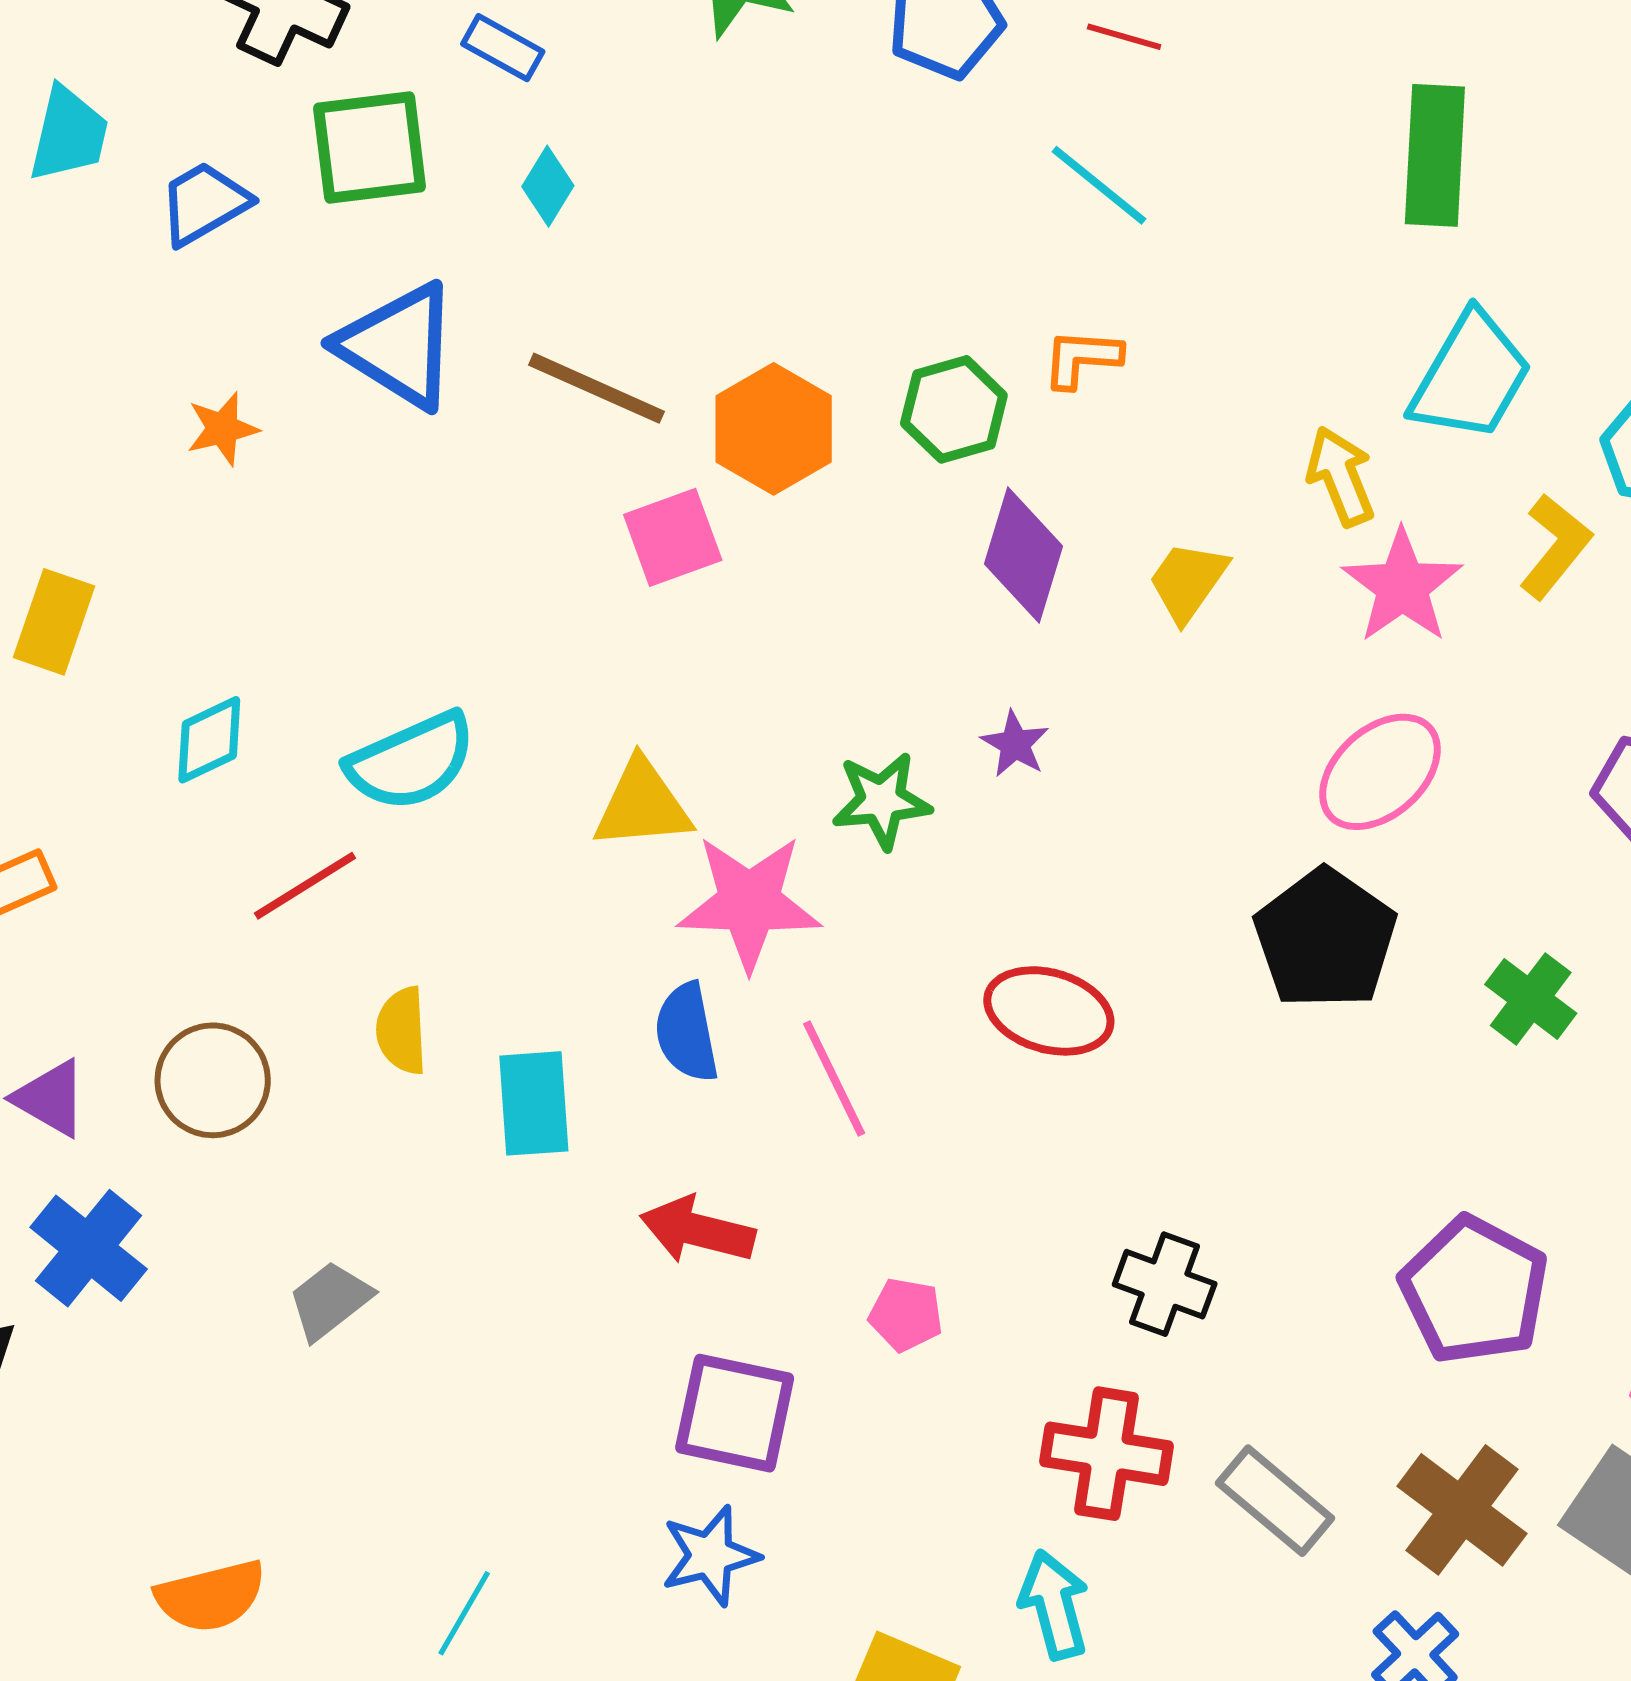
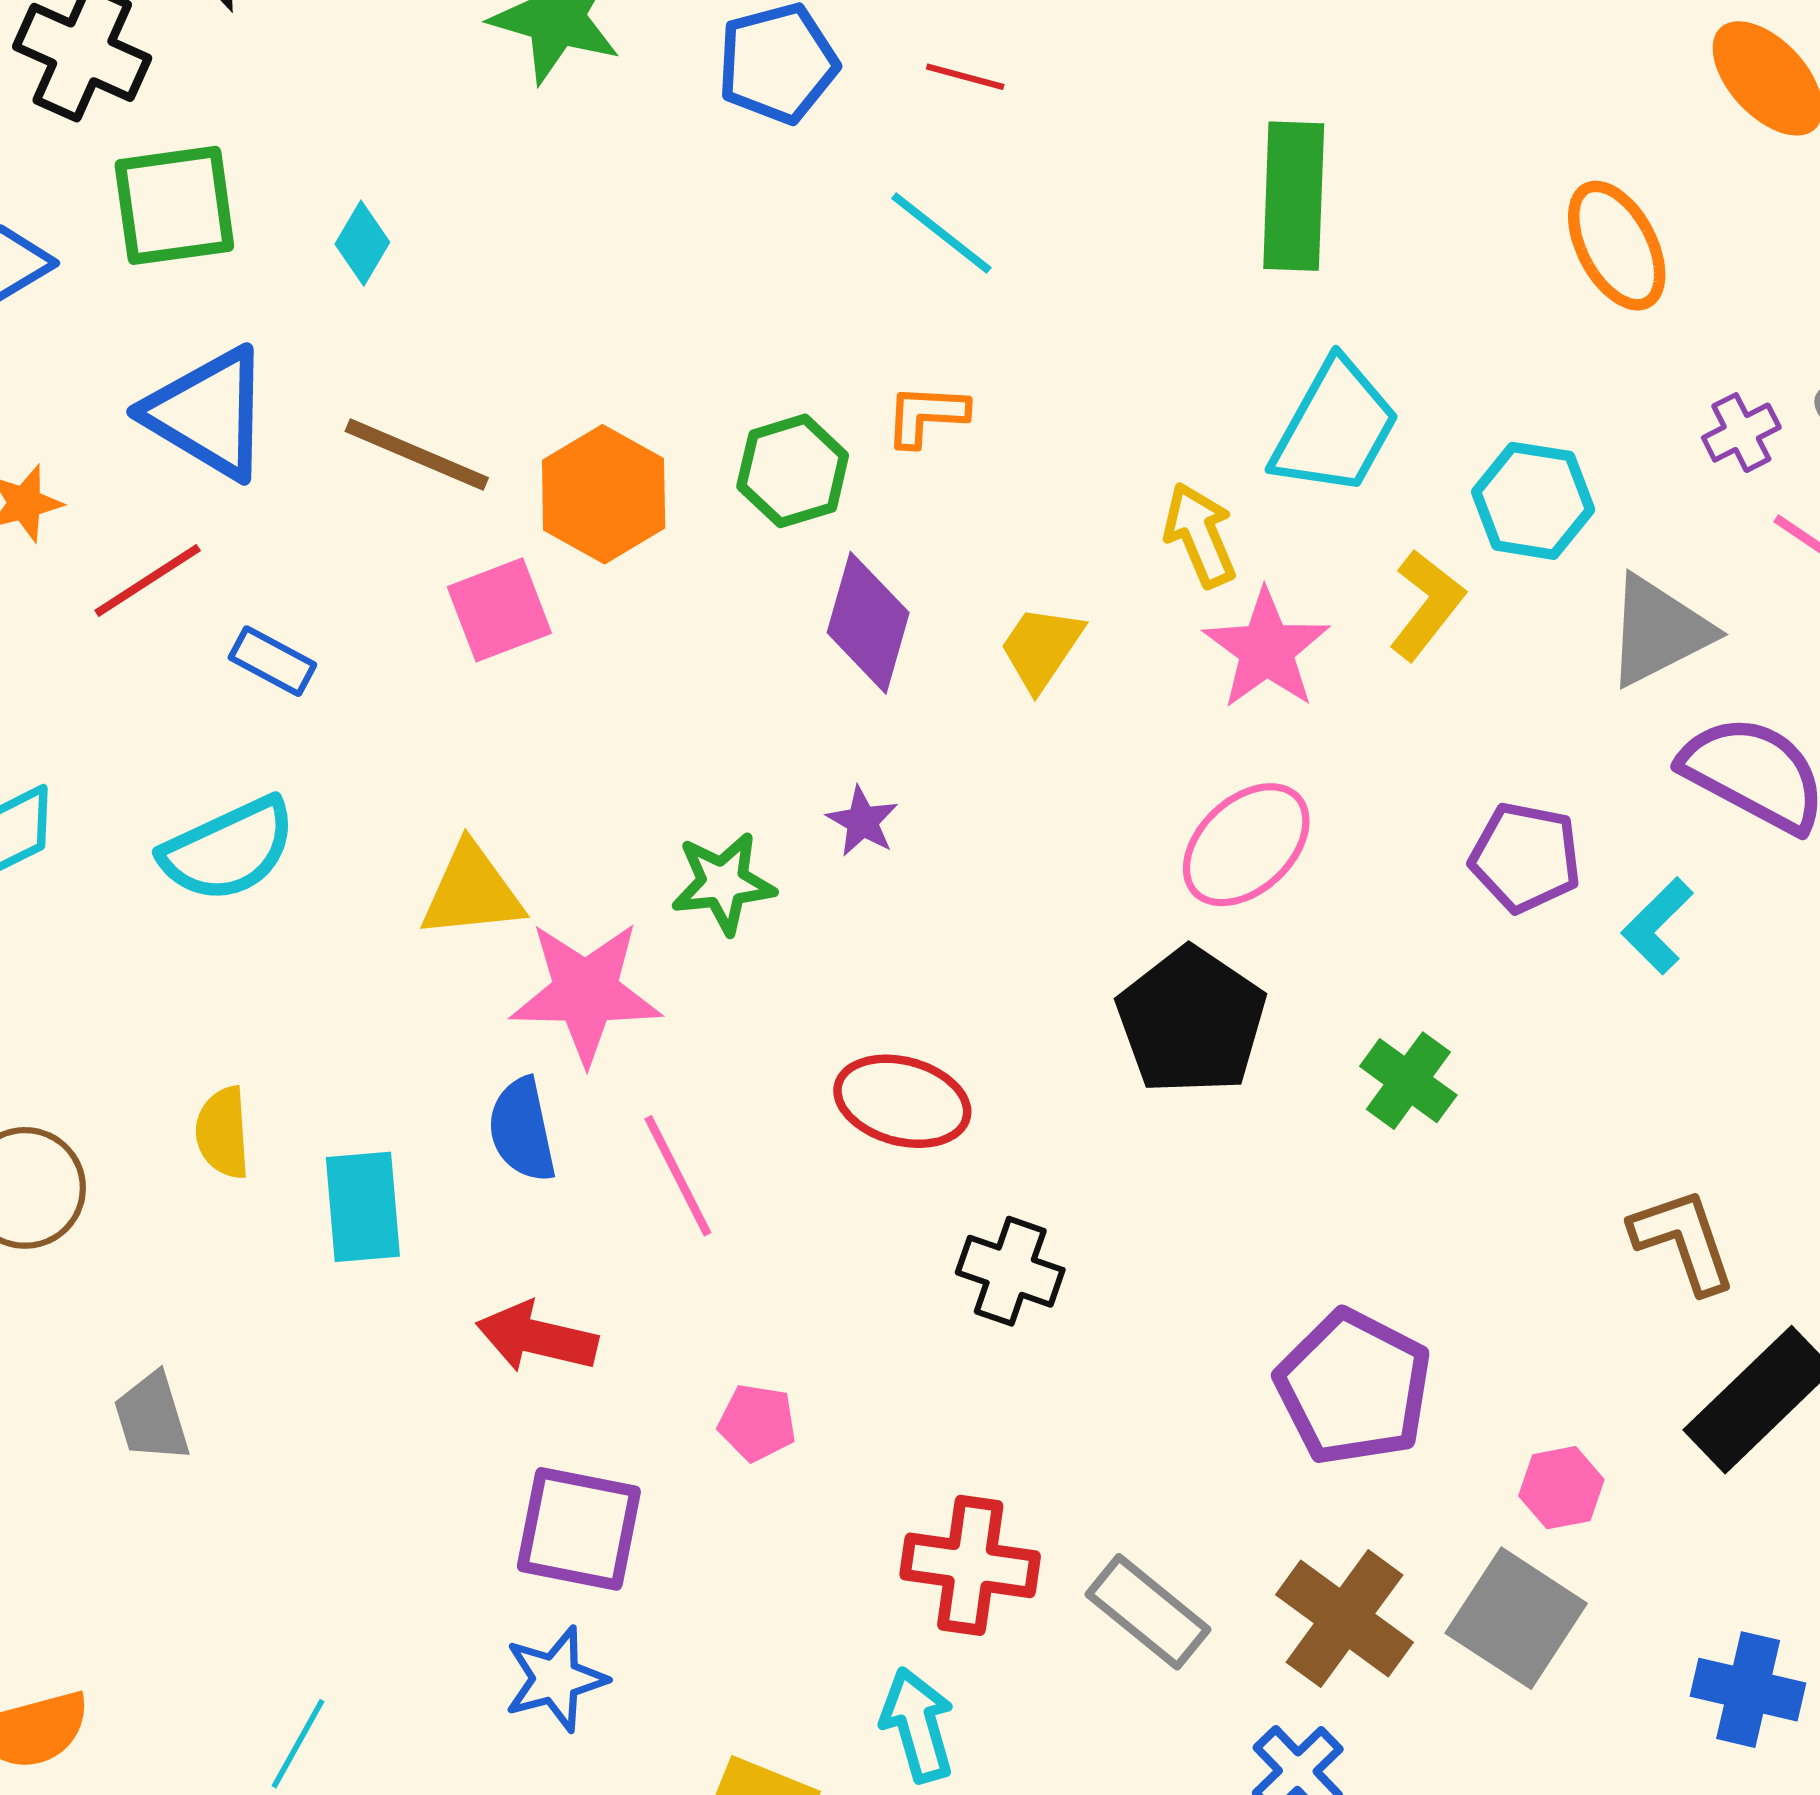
blue rectangle: (503, 48) -> (272, 661), moved
red line: (305, 886) -> (148, 581), moved
black cross: (1165, 1284) -> (1010, 1271), moved
gray trapezoid: (330, 1300) -> (152, 1417), turned -68

